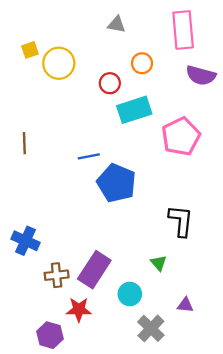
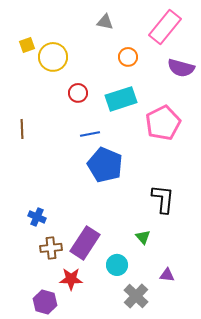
pink rectangle: (183, 30) -> (165, 27), turned 44
red circle: (110, 83) -> (78, 93), moved
blue line: (89, 156) -> (90, 134), moved
blue cross: (26, 241) -> (37, 217), moved, size x0.7

